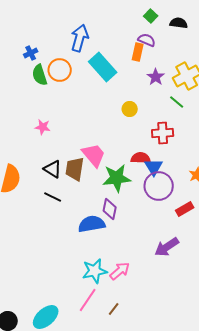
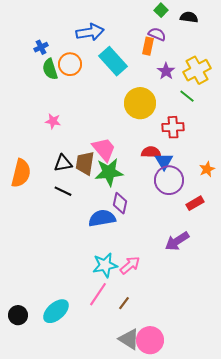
blue arrow: (80, 38) -> (90, 32), turned 64
yellow circle: (130, 109) -> (140, 103), size x2.0
black triangle: (53, 169) -> (63, 163), turned -42
green star: (117, 178) -> (109, 172), moved

